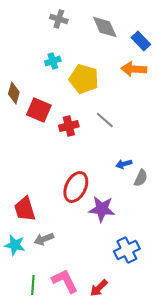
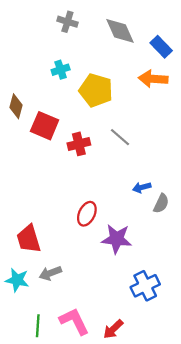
red ellipse: (76, 187) -> (87, 214), size x0.7

